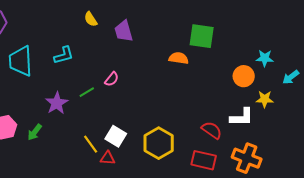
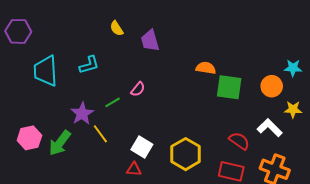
green square: (202, 36) -> (229, 87), moved
white L-shape: (242, 117) -> (270, 128), turned -135
green arrow: (35, 132) -> (60, 143), size x1.5
yellow line: (91, 144) -> (100, 134), moved

